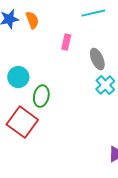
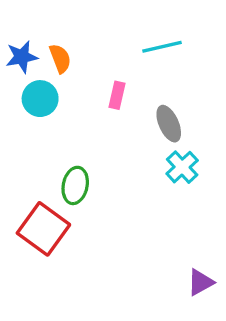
cyan circle: (18, 77) -> (40, 99), moved

